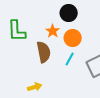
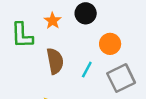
orange star: (53, 31) -> (53, 21), moved
orange circle: (73, 38) -> (110, 44), moved

